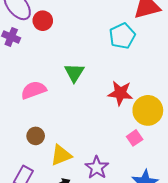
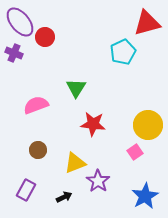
red star: (120, 93) -> (93, 124), moved
yellow triangle: (61, 155) -> (75, 163), moved

